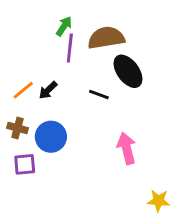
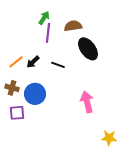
brown semicircle: (106, 38) -> (73, 26), size x0.7
black line: (99, 95) -> (58, 65), moved

